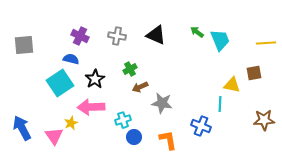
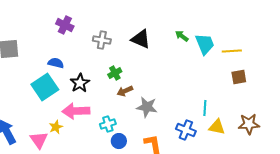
purple cross: (80, 36) -> (65, 25), moved
yellow line: (266, 43) -> (232, 51), moved
yellow triangle: (232, 85) -> (217, 127), moved

